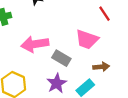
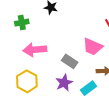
pink arrow: (35, 44) -> (35, 50), moved

